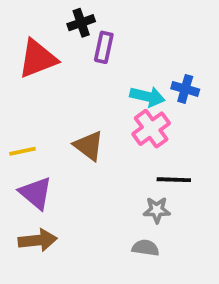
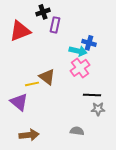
blue cross: (185, 89) -> (89, 43), moved
yellow line: (22, 151) -> (32, 84), moved
gray star: (157, 210) -> (98, 109), moved
brown arrow: (38, 240) -> (29, 135), moved

